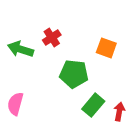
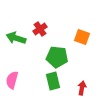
green rectangle: (93, 105) -> (53, 81), moved, turned -54
red arrow: (119, 112) -> (82, 88), moved

